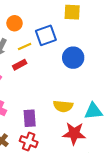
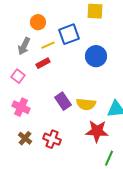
purple rectangle: (30, 118) -> (63, 101), moved, turned -30

